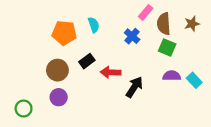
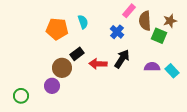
green square: (167, 47) -> (159, 36), moved
brown circle: (57, 70) -> (62, 68), moved
black arrow: (134, 87) -> (122, 59), moved

